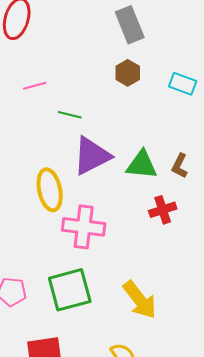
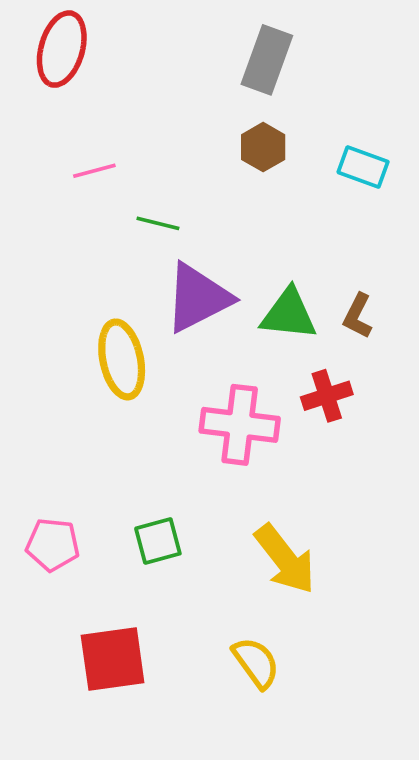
gray rectangle: (130, 25) -> (267, 60), turned 42
pink cross: (84, 227) -> (240, 425), moved
green square: (70, 290) -> (158, 541), size x0.6

